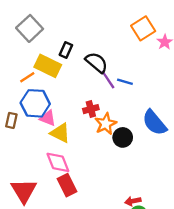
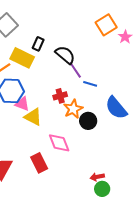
blue line: (125, 82) -> (90, 84), moved
pink diamond: (58, 162) -> (59, 143), moved

